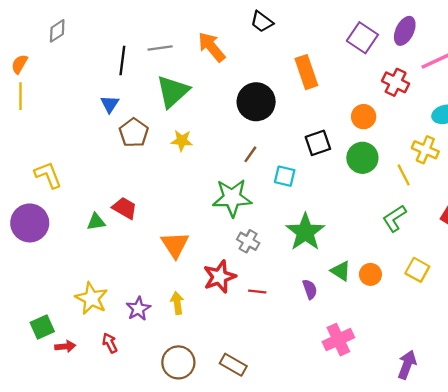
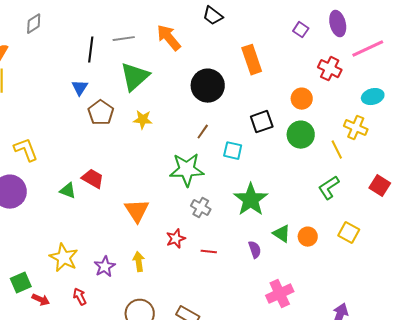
purple ellipse: (405, 31) -> (338, 24), turned -40
purple square: (362, 38) -> (301, 30), size x0.6
green triangle: (96, 222) -> (68, 191), turned 30
red star: (220, 277) -> (176, 239), size x0.7
red arrow: (65, 346) -> (41, 300), turned 30

